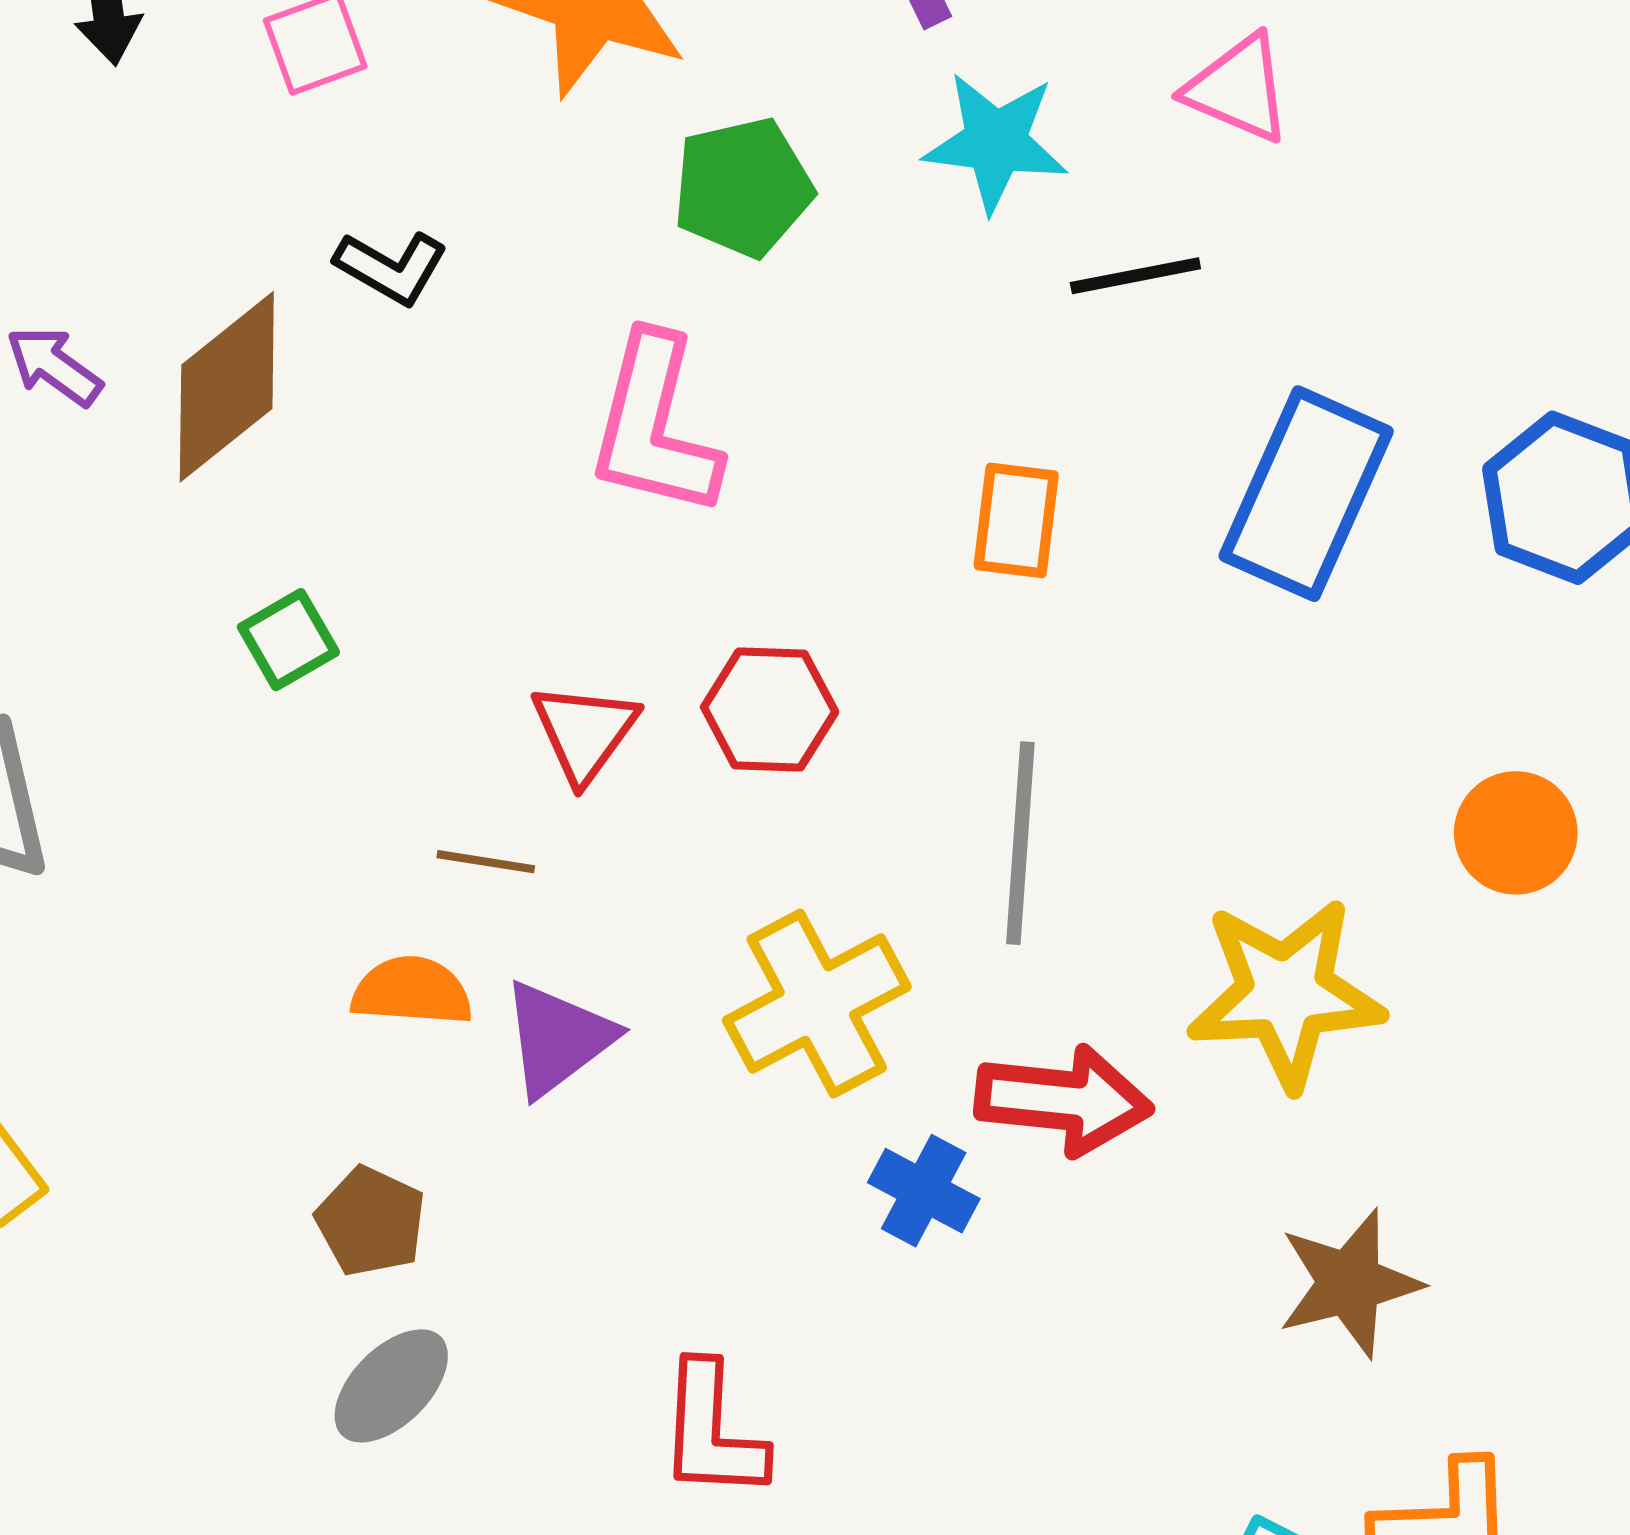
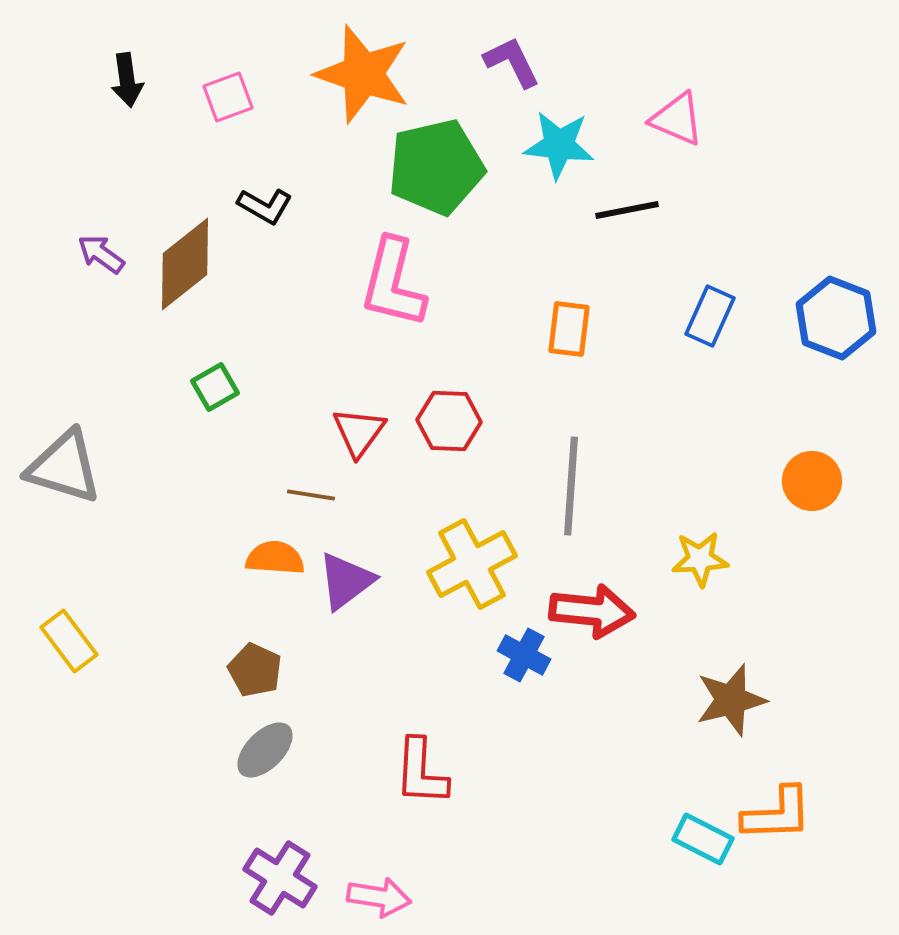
green pentagon: (743, 187) -> (436, 167), size x1.4
blue rectangle: (1306, 494) -> (710, 316), size x0.6
yellow star: (1286, 993) -> (700, 559), size x0.6

